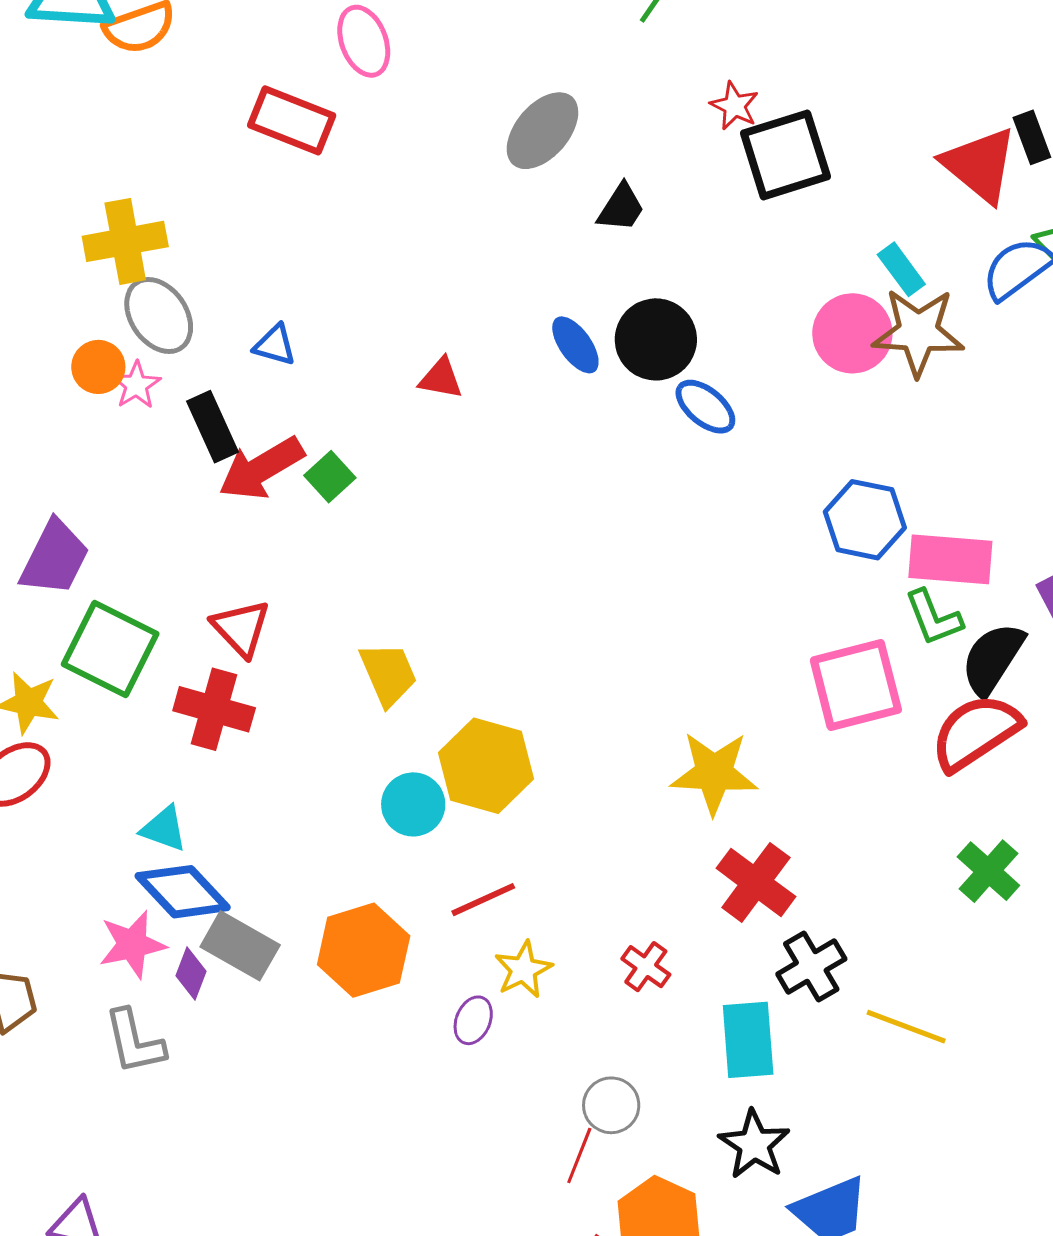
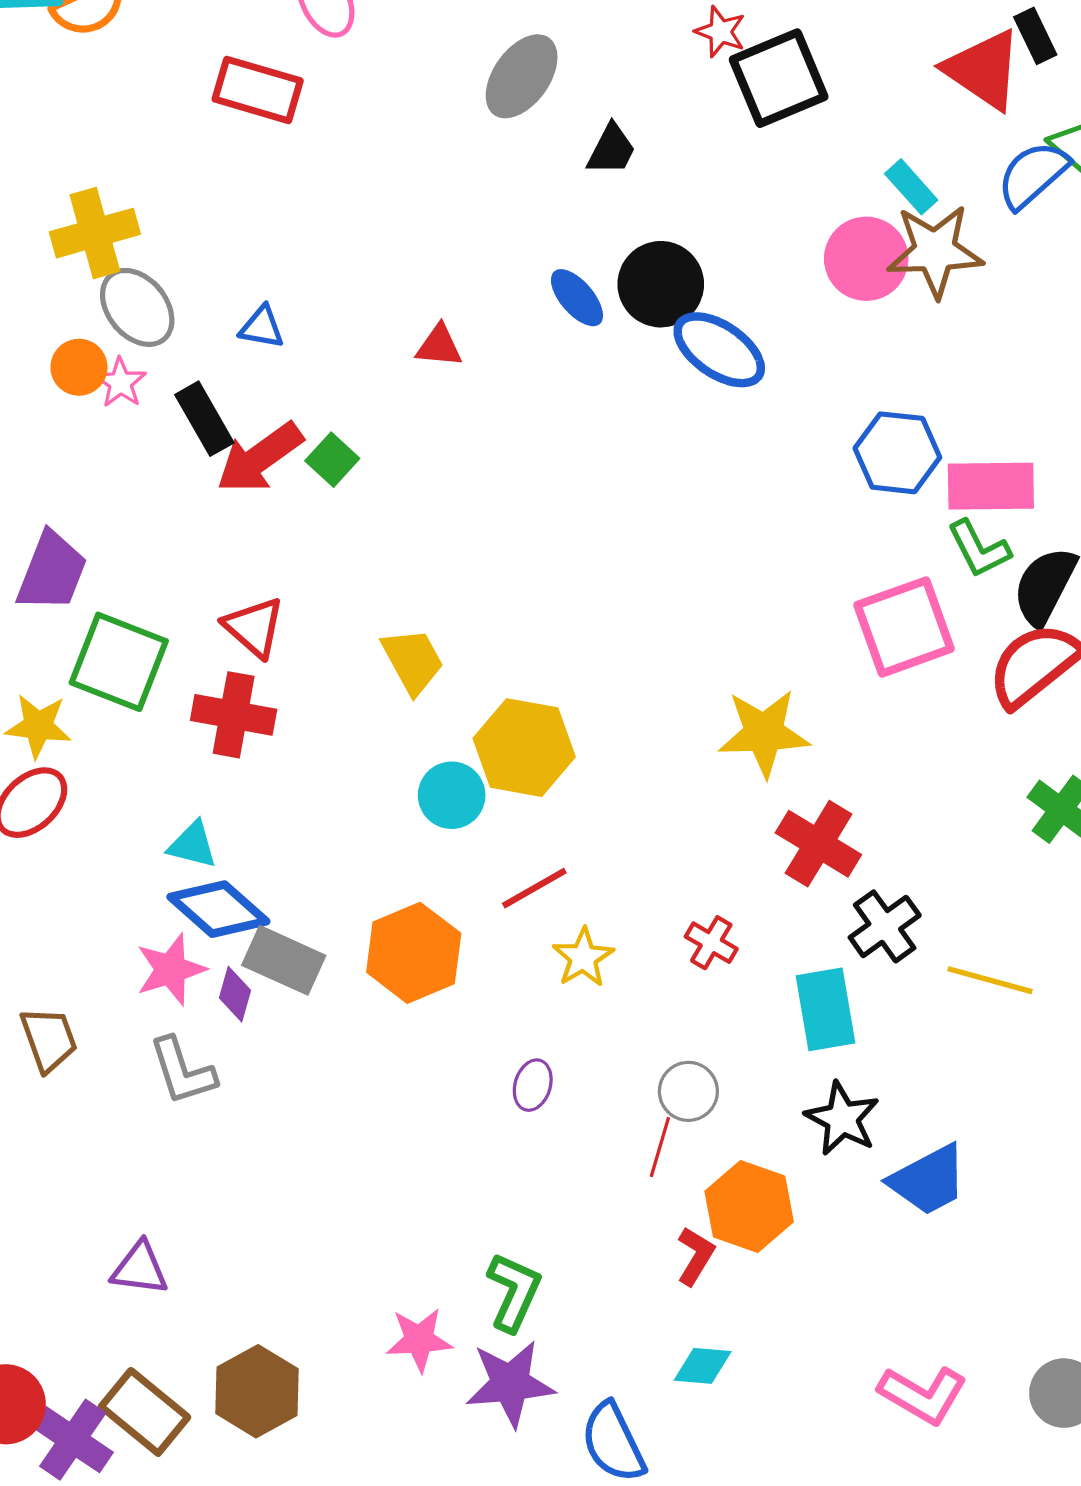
blue ellipse: (705, 407) -> (719, 350), size x1.4
purple ellipse: (473, 1020) -> (533, 1085), moved

